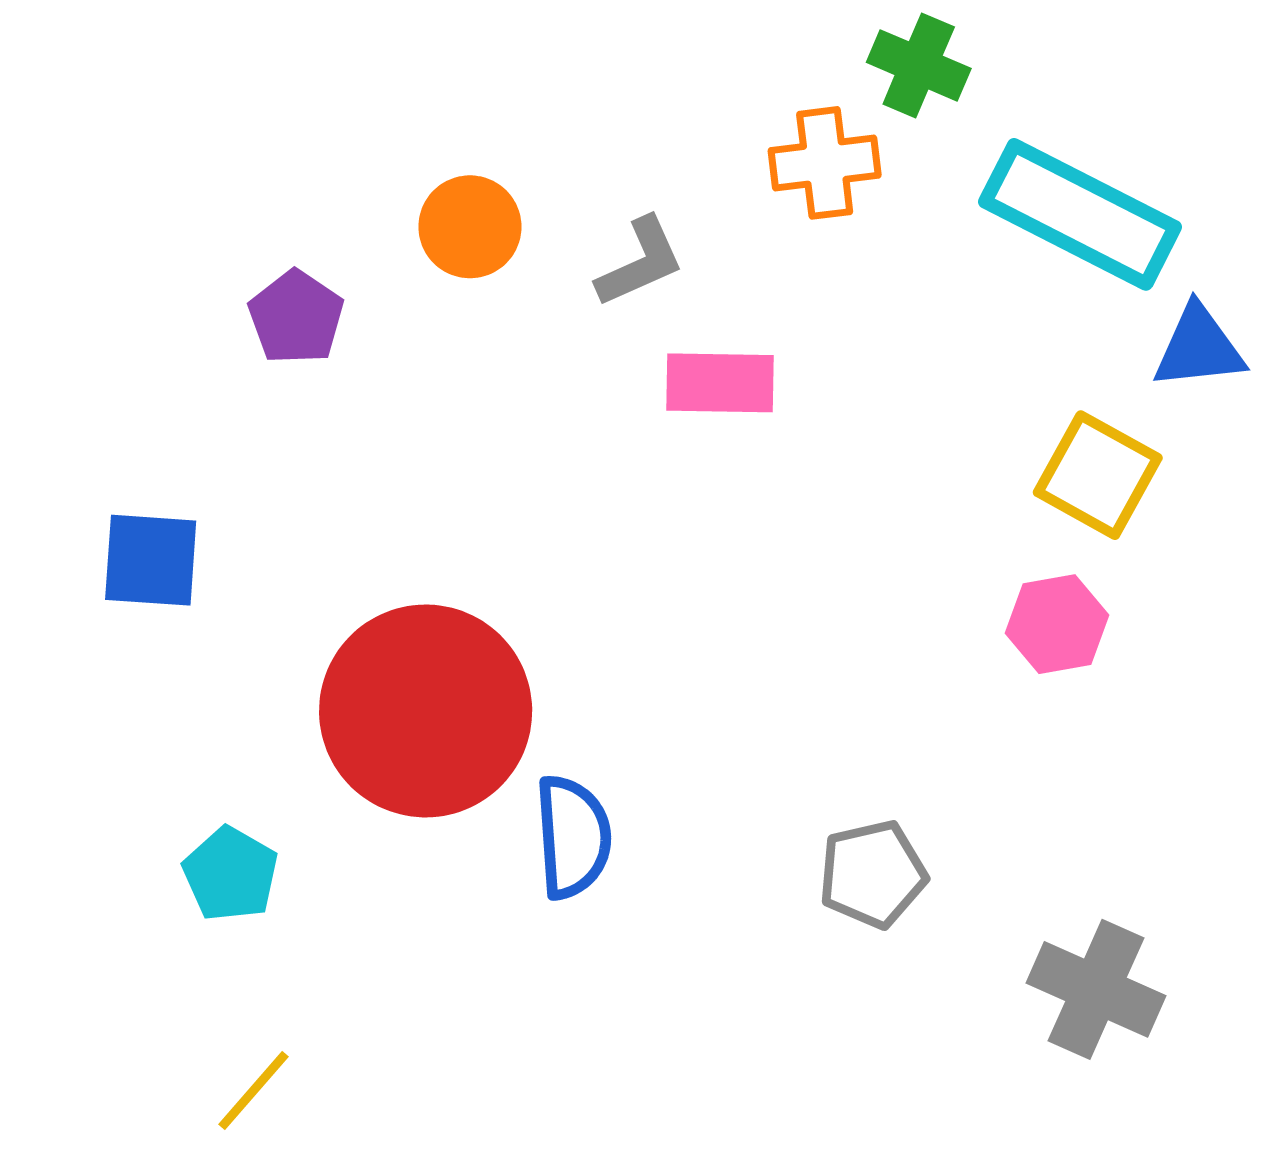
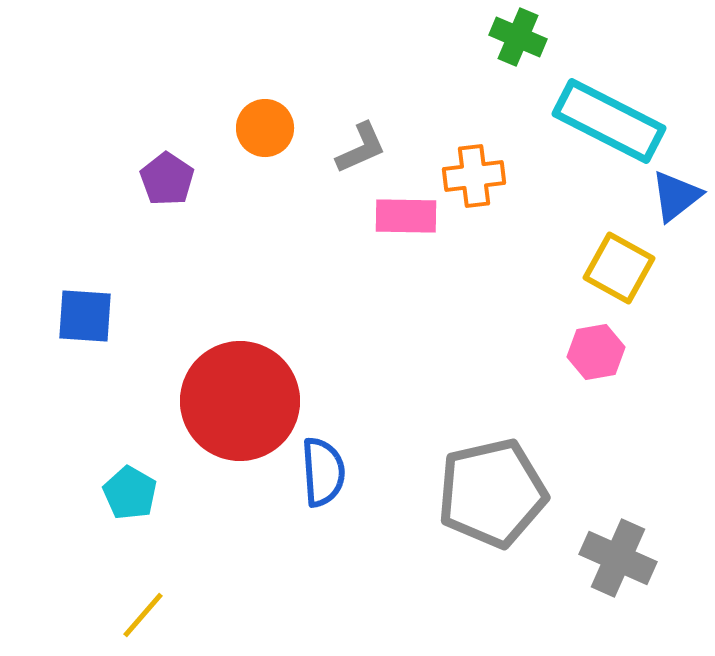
orange cross: (825, 163) -> (474, 176), moved
blue triangle: (1199, 347) -> (676, 196), turned -32
gray pentagon: (873, 874) -> (492, 493), size x1.8

